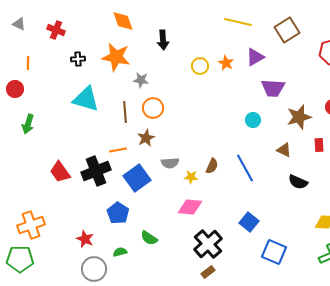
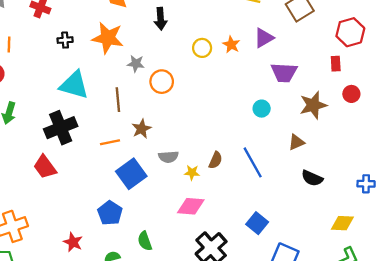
orange circle: (153, 108) -> (162, 82), moved
red rectangle: (319, 145) -> (336, 64), moved
brown triangle: (284, 150) -> (296, 142), turned -49
black cross: (96, 171) -> (61, 128), moved
green semicircle: (149, 238) -> (145, 241), turned 36

